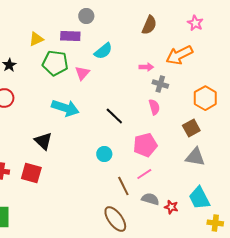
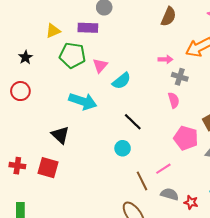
cyan semicircle: (103, 51) -> (122, 81), moved
black line: (114, 116) -> (133, 122), moved
pink pentagon: (145, 145) -> (186, 138), moved, turned 30

